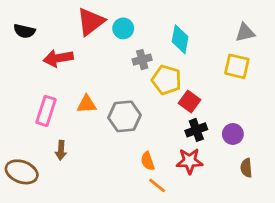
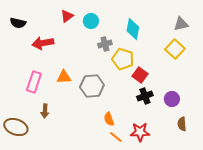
red triangle: (91, 22) -> (67, 16), size x0.6
yellow square: (237, 66) -> (175, 49), turned 30
red star: (190, 161) -> (140, 132), moved

